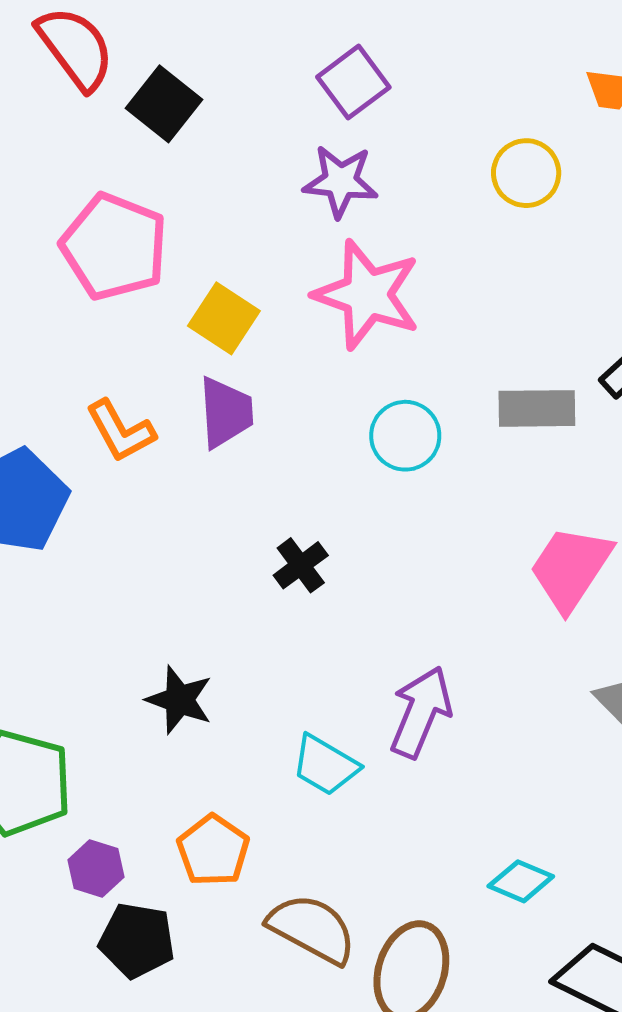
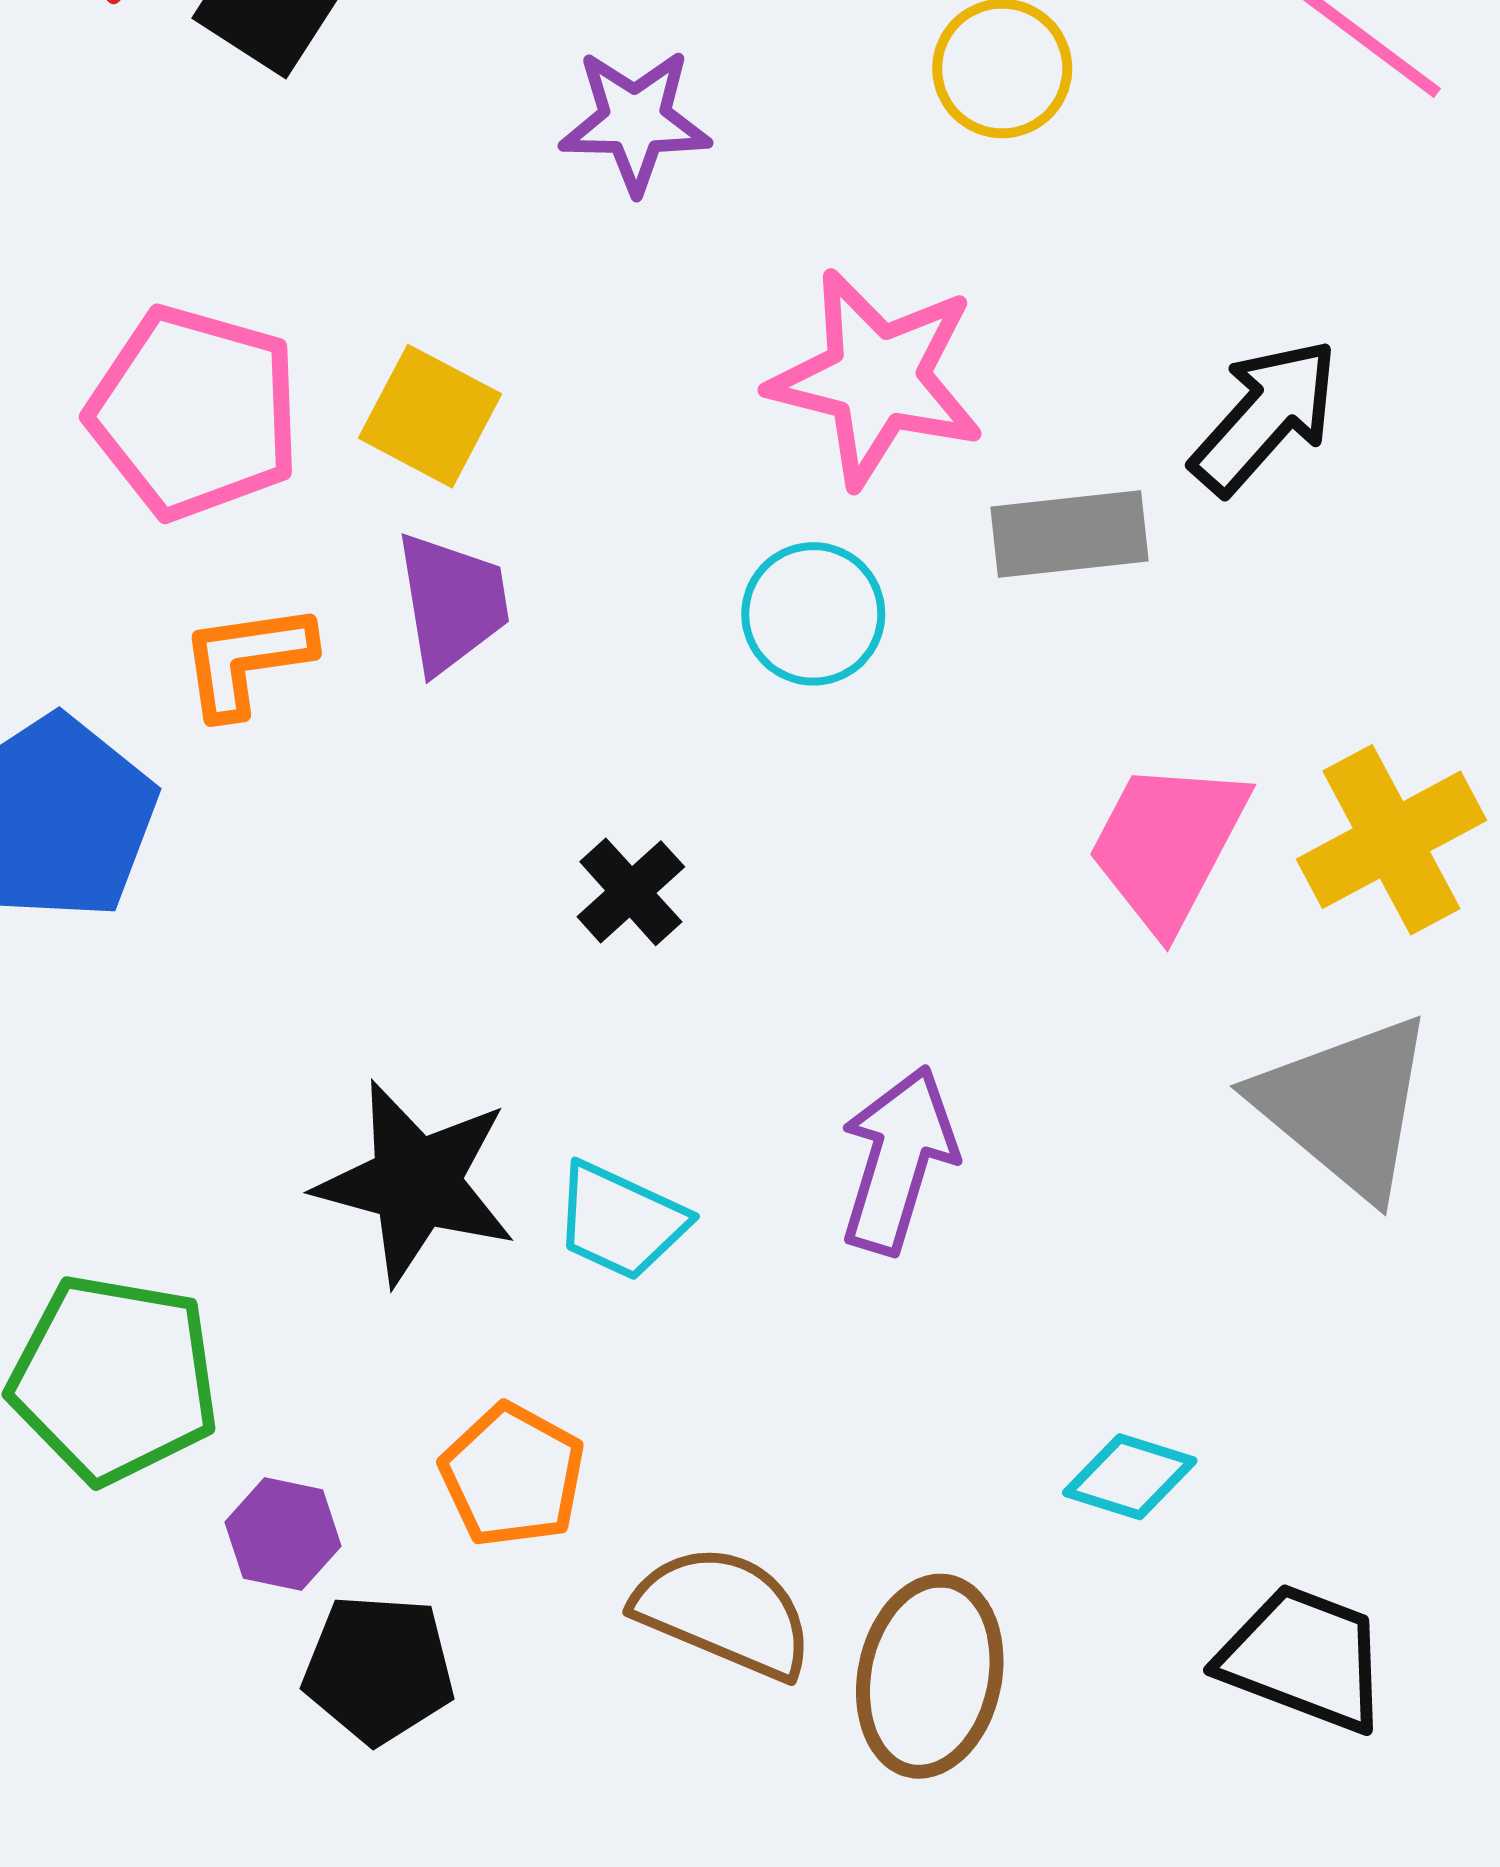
pink pentagon: (114, 247) -> (194, 413), moved
pink star: (367, 295) -> (877, 378), moved
orange L-shape: (120, 431) -> (247, 660), turned 116
black star: (179, 700) -> (416, 1183), size x1.5
cyan trapezoid: (325, 765) -> (620, 1221), moved

